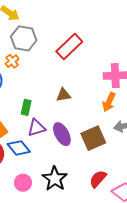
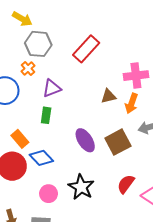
brown triangle: (63, 95) -> (108, 96), moved
purple triangle: (36, 128) -> (52, 88), moved

